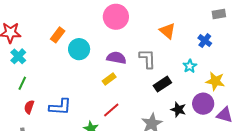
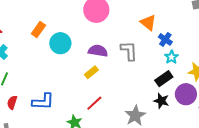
blue cross: (205, 41) -> (165, 39), moved
black rectangle: (162, 84) -> (164, 79), moved

